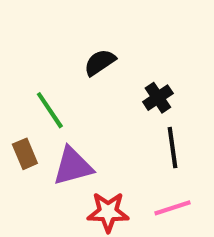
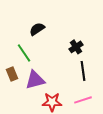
black semicircle: (100, 62) -> (37, 29), moved

